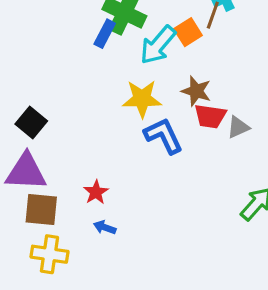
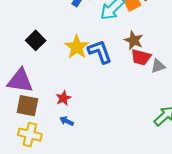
yellow star: (142, 99) -> (77, 47), moved, turned 30
black square: (31, 122) -> (36, 40), moved
blue L-shape: (164, 136) -> (100, 52), moved

